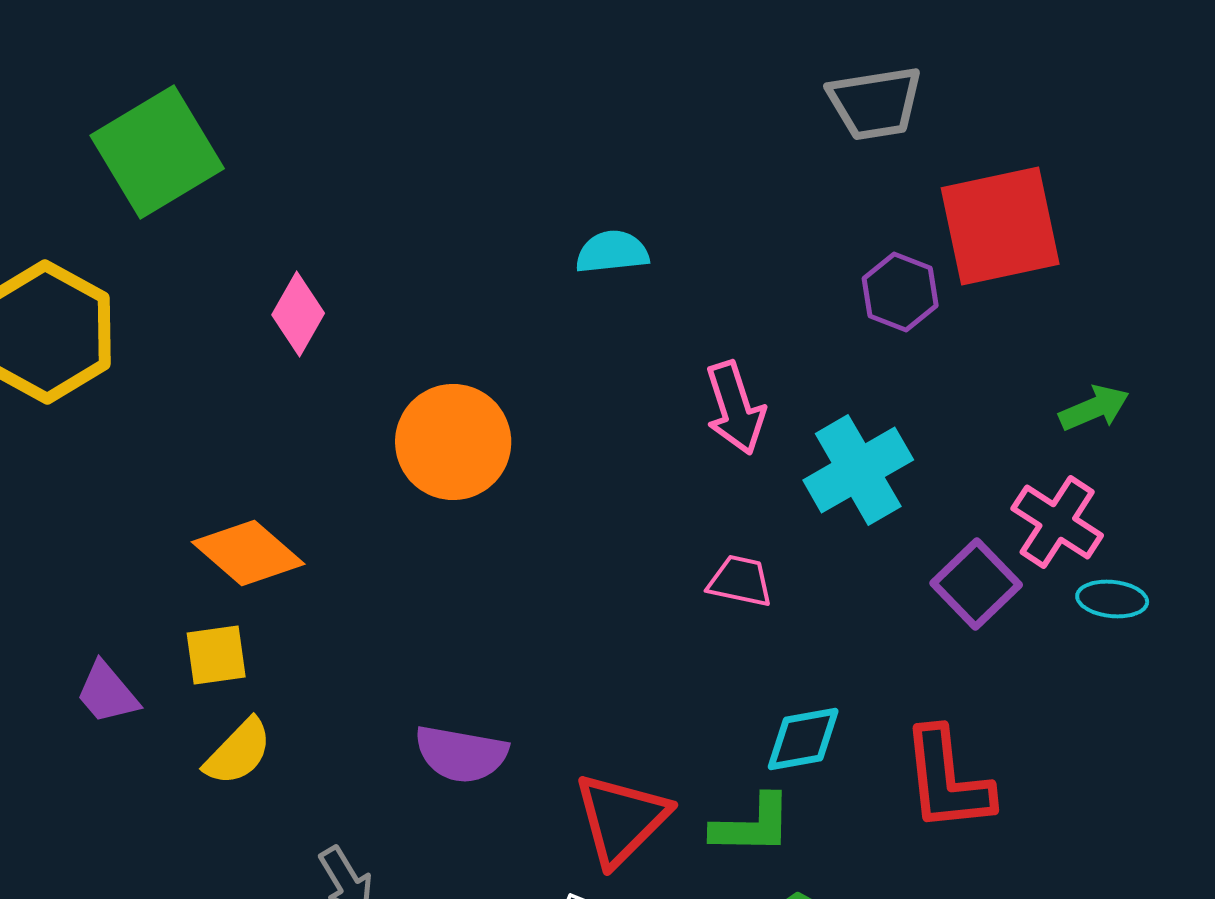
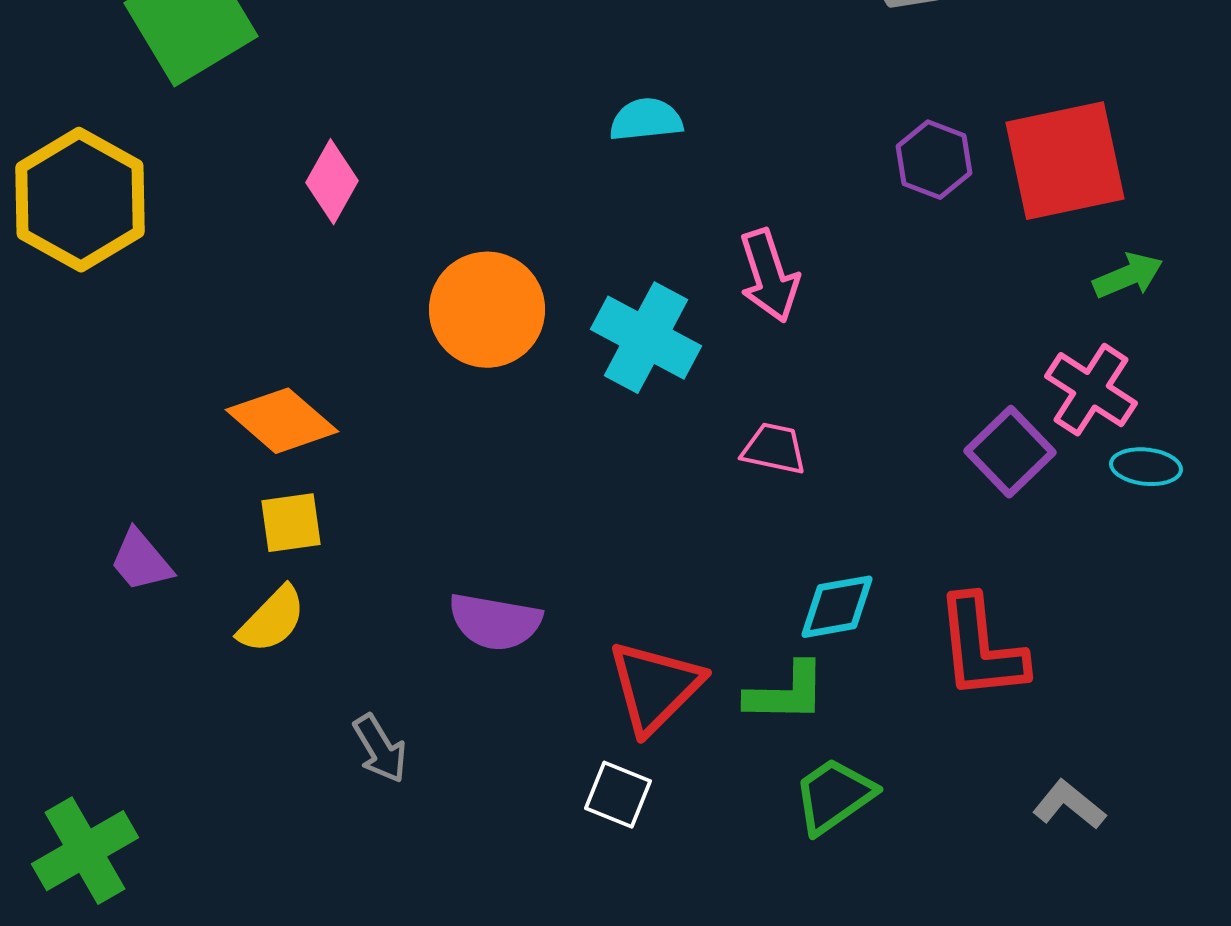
red square: (1000, 226) -> (1065, 161), moved
cyan cross: (858, 470) -> (646, 338), moved, turned -32
yellow square: (216, 655) -> (291, 523), moved

